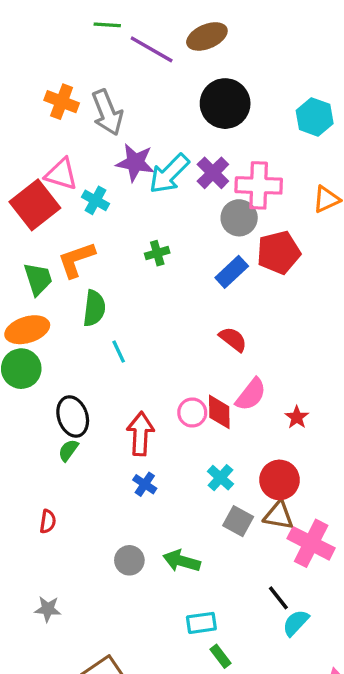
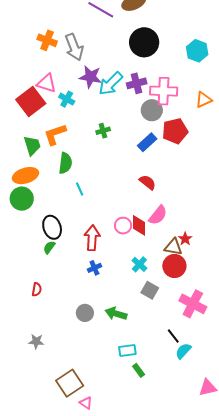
purple cross: (213, 173) -> (137, 83), turned 30
red star: (297, 417) -> (185, 239), moved
blue cross: (145, 484) -> (94, 268), turned 32
brown triangle: (278, 515) -> (173, 247), moved

